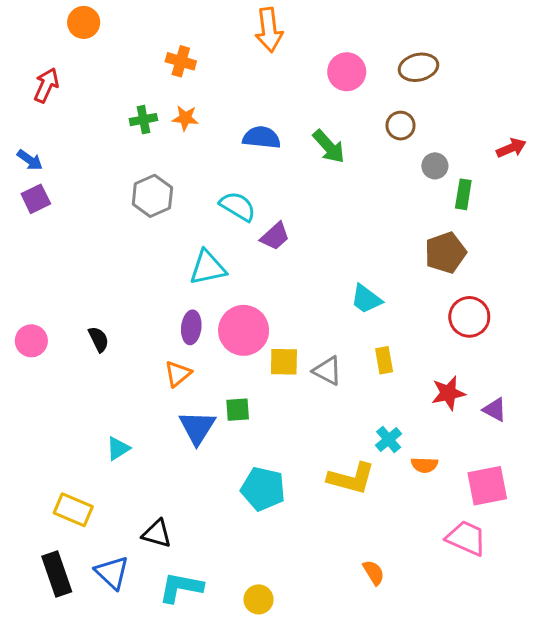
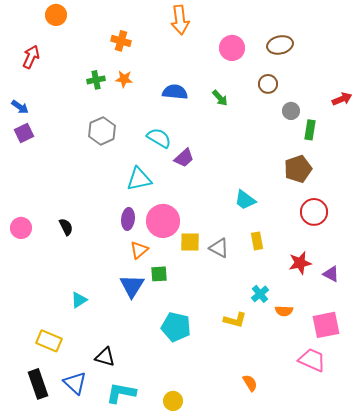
green arrow: (329, 146) -> (220, 98), size x0.7
orange triangle: (178, 374) -> (139, 250), moved
yellow L-shape: (351, 478) -> (235, 320), size x0.7

